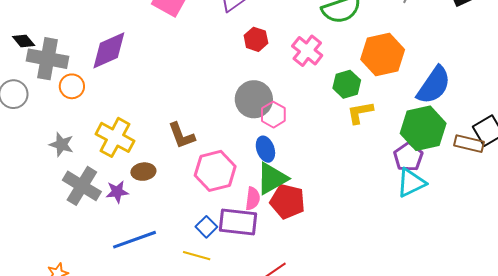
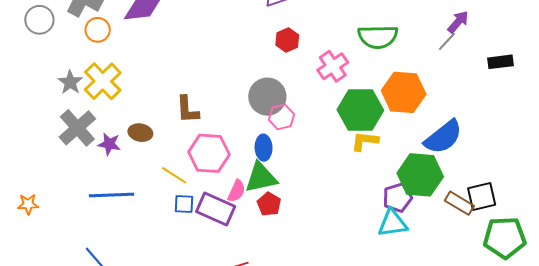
green hexagon: (347, 84) -> (360, 110), size x1.6
yellow cross: (115, 137) -> (103, 81), moved
red pentagon: (288, 201) -> (269, 204), size x0.7
blue square: (206, 227) -> (184, 204), turned 30
yellow line: (197, 256) -> (174, 175), moved

